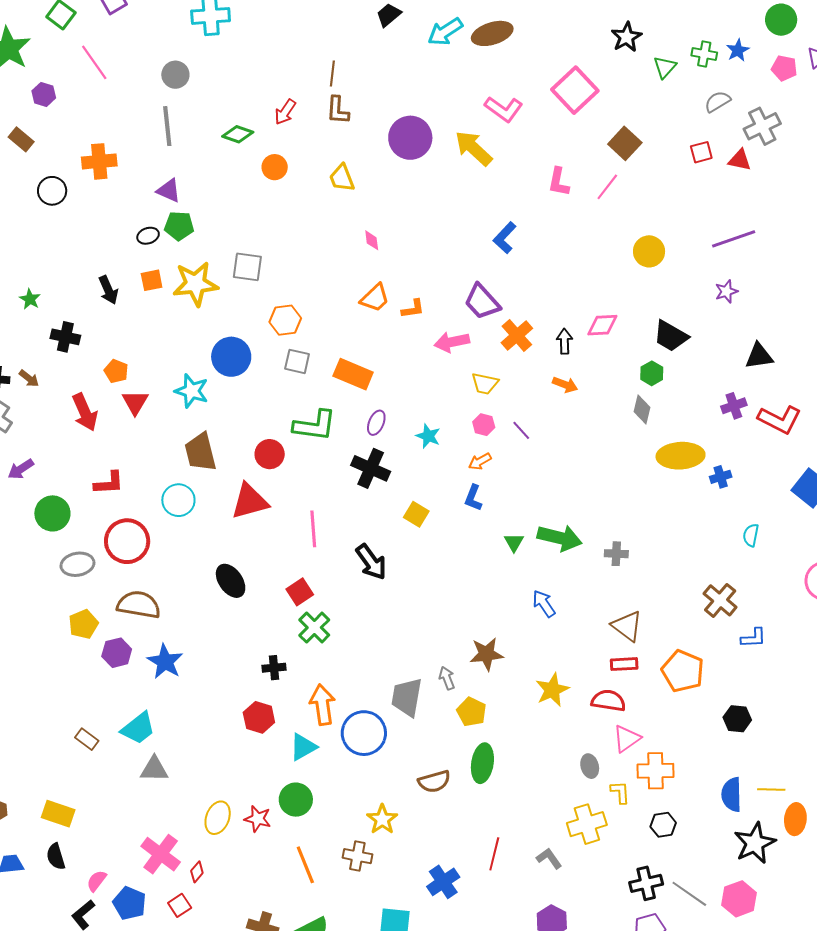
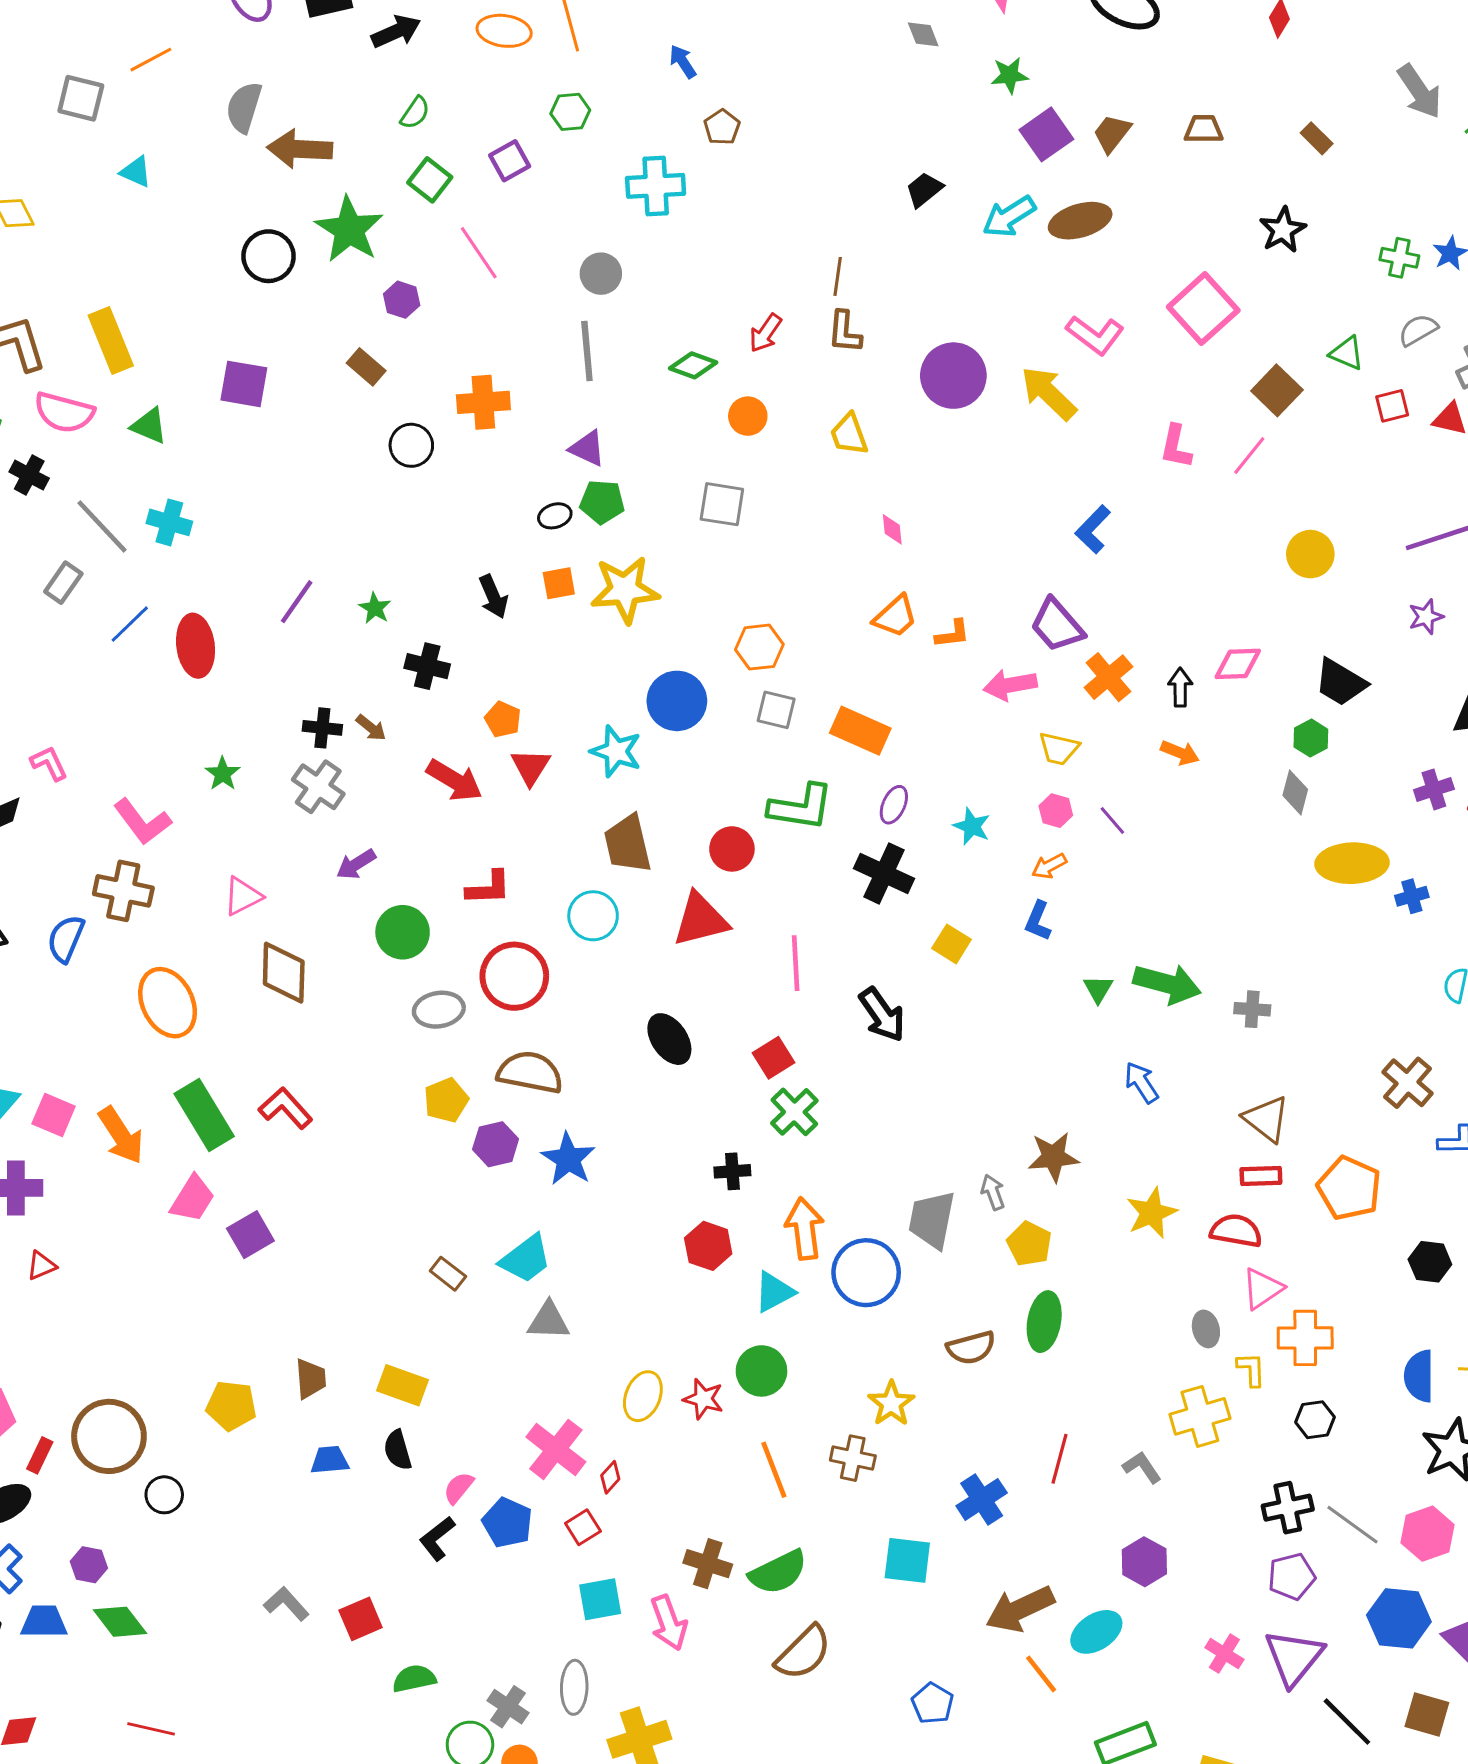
green triangle: (665, 67) -> (1347, 353), moved, turned -50
gray square: (247, 267) -> (722, 504), moved
red arrow: (85, 412) -> (454, 780), turned -36

